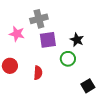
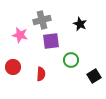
black star: (77, 40) -> (80, 24), moved
black square: (88, 86) -> (94, 76), moved

